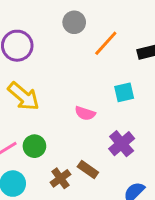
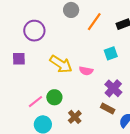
yellow arrow: (24, 96) -> (61, 64), moved
brown rectangle: (88, 170) -> (108, 108), moved

